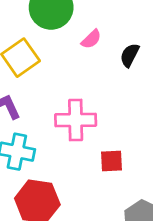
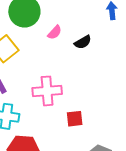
black semicircle: (130, 55) -> (83, 42), turned -144

